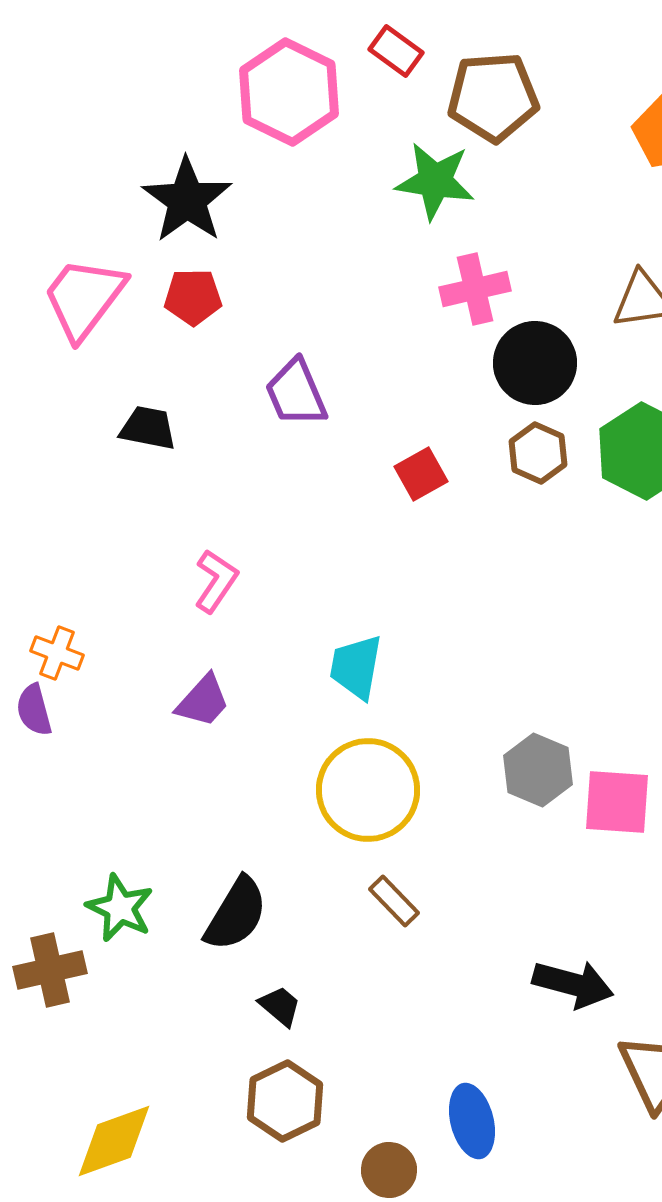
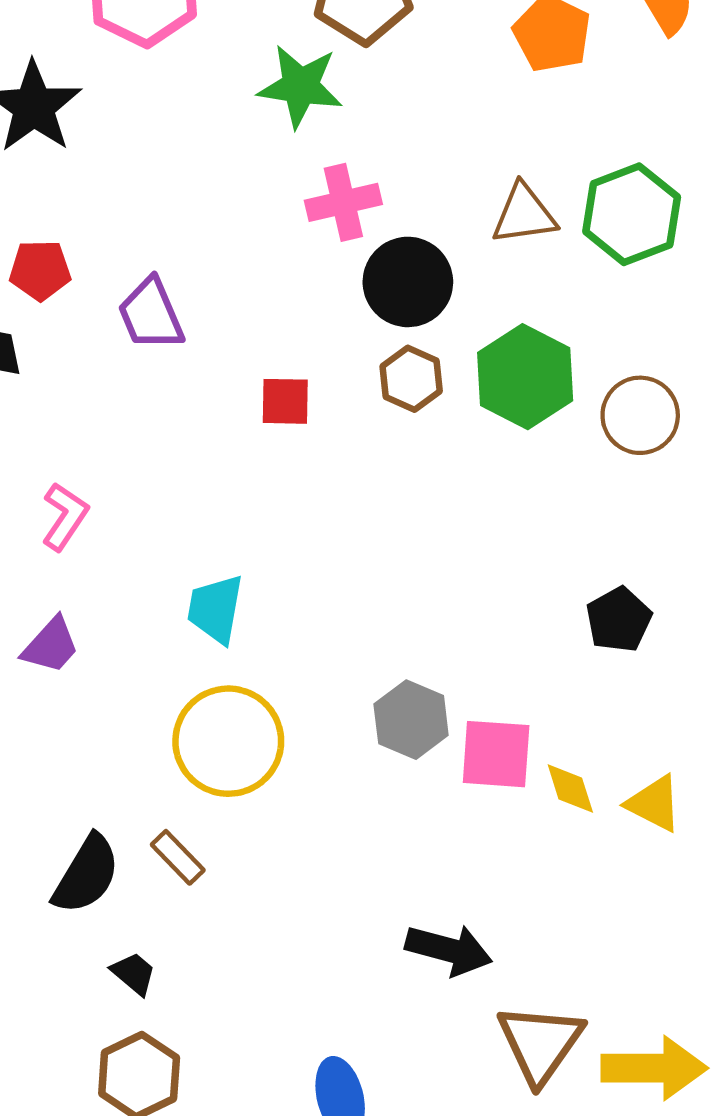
red pentagon: (193, 297) -> (40, 270), moved
red square: (421, 474) -> (285, 401), turned 30
brown rectangle: (394, 901) -> (178, 857), moved

